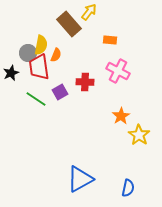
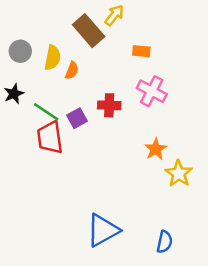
gray circle: (28, 53) -> (20, 51), moved
red trapezoid: (39, 67) -> (50, 138), moved
green line: (36, 99) -> (46, 112), moved

